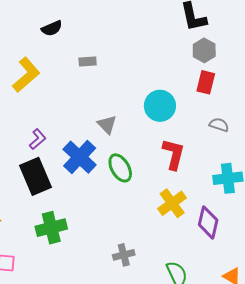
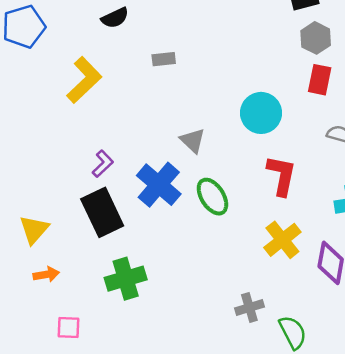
gray cross: (124, 255) -> (249, 307), moved

